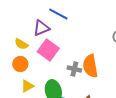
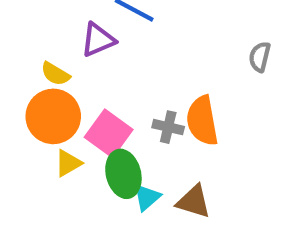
pink square: (48, 50) -> (109, 133), moved
orange circle: (20, 64) -> (53, 116), size x1.6

